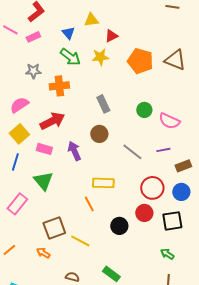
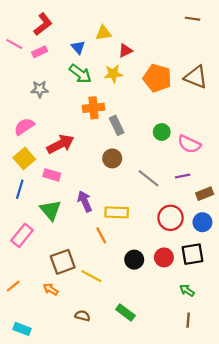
orange cross: (59, 86) -> (94, 108), moved
purple arrow: (74, 151) -> (85, 201), moved
red circle: (144, 213) -> (164, 257), moved

